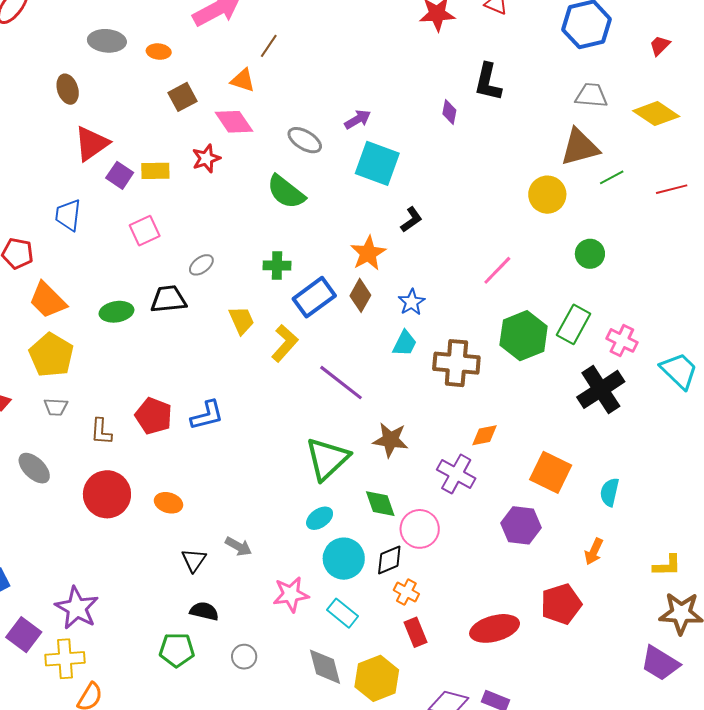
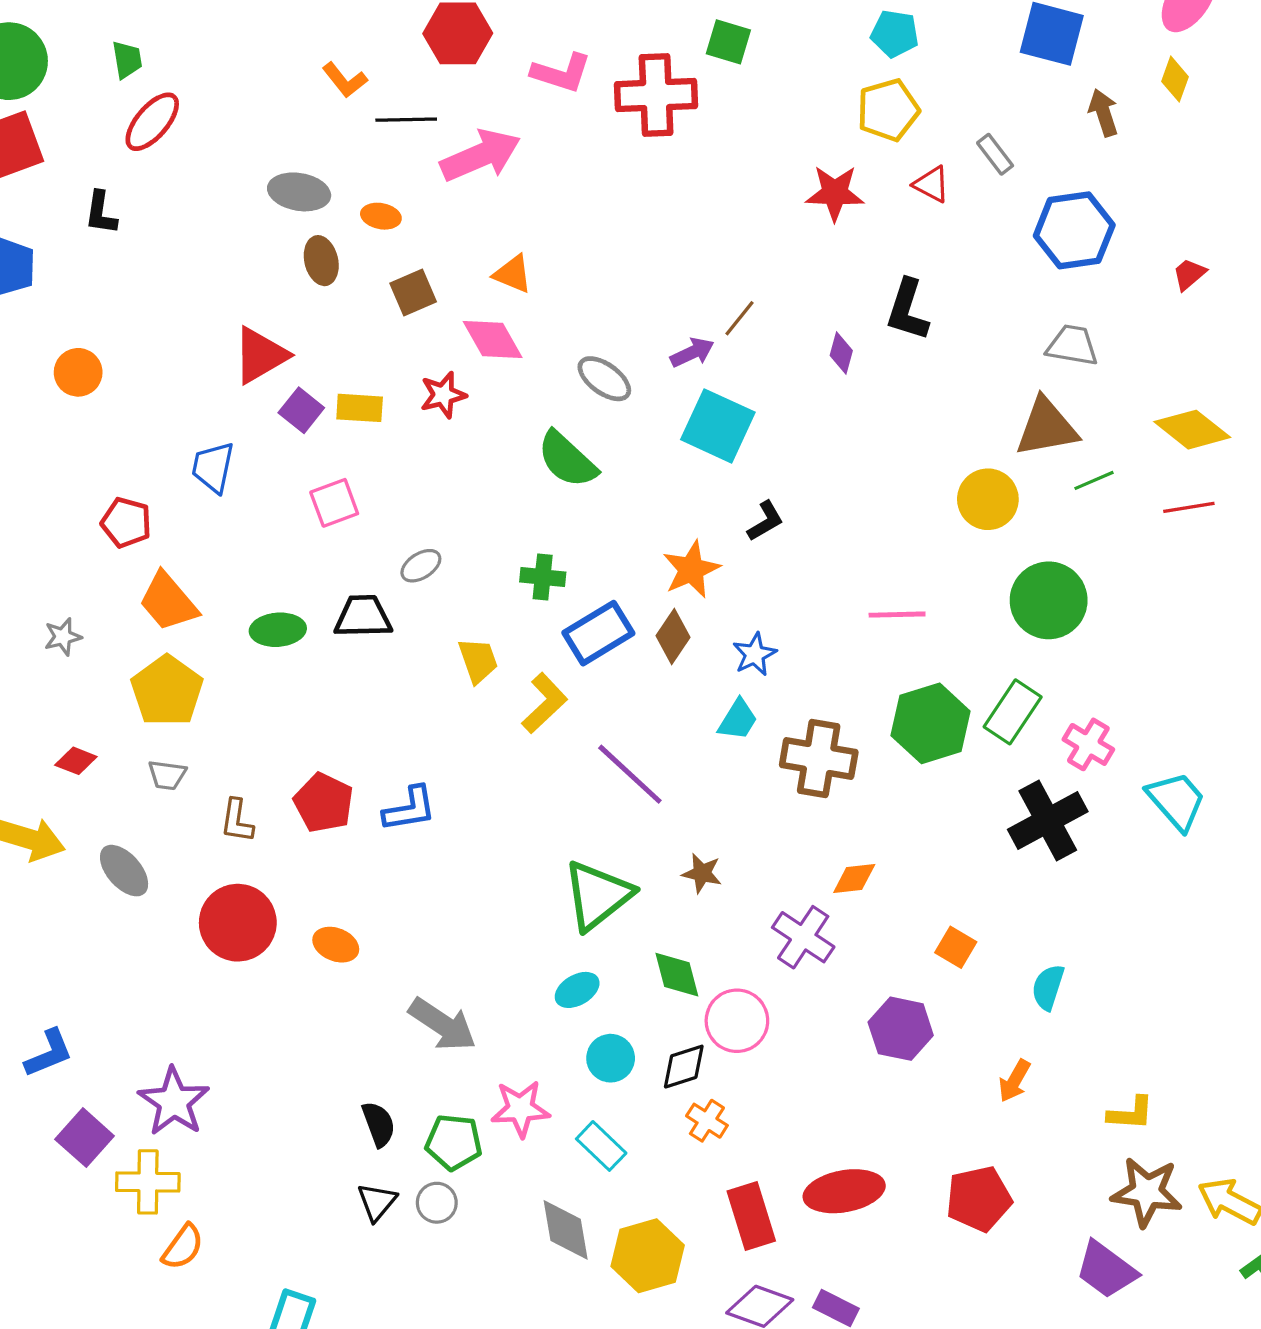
brown line: (269, 46) -> (739, 318), moved
brown ellipse: (68, 89) -> (321, 261), moved
yellow diamond: (656, 114) -> (1192, 430), moved
green circle: (590, 254) -> (1049, 600), size x1.6
pink line: (497, 270) -> (897, 615), turned 40
brown star: (390, 440) -> (702, 873), size x0.7
orange square: (551, 472) -> (956, 947), size x0.6
gray arrow: (238, 546) -> (443, 1024), size x1.6
cyan circle: (344, 559) -> (611, 1058), size x0.7
black triangle: (194, 560) -> (377, 1202), moved
red pentagon: (561, 604) -> (979, 1199), moved
black semicircle: (204, 611) -> (379, 1124), turned 52
red rectangle: (415, 632) -> (751, 1216), moved, size x1.4
green pentagon: (177, 650) -> (454, 1142), moved

